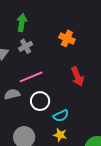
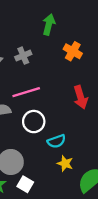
green arrow: (22, 23) -> (49, 24), moved
yellow star: (60, 135) -> (65, 164), moved

